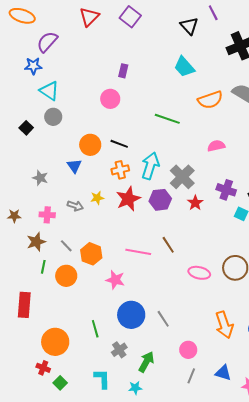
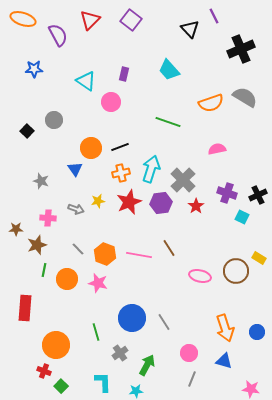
purple semicircle: (47, 42) -> (58, 35), moved, turned 110
cyan trapezoid: (184, 67) -> (169, 70), moved
cyan triangle: (49, 91) -> (86, 81), moved
black line: (119, 144) -> (120, 147), turned -42
brown star: (14, 216) -> (16, 229), moved
gray line: (66, 246) -> (78, 249), moved
orange hexagon: (91, 254) -> (105, 254), moved
pink star: (115, 280) -> (98, 283), moved
blue triangle: (223, 373) -> (224, 361), moved

